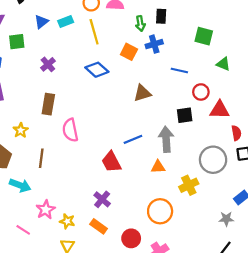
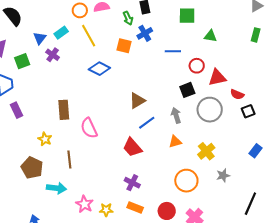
purple cross: (48, 64) -> (53, 55), moved
brown triangle: (142, 93) -> (137, 101), moved
red semicircle: (236, 133) -> (237, 94), turned 136
gray arrow: (166, 139) -> (176, 115), size x0.7
gray circle: (213, 160) -> (210, 110), moved
gray star: (226, 219) -> (223, 175), moved

